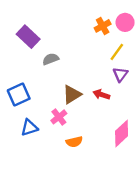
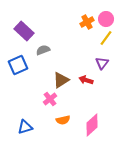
yellow line: (117, 52) -> (106, 38), moved
blue square: (19, 95) -> (18, 65), moved
blue triangle: (29, 128) -> (25, 127), moved
pink diamond: (122, 134) -> (92, 125), moved

